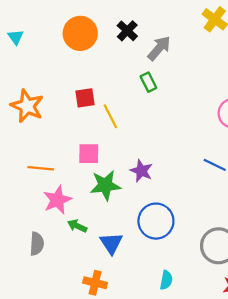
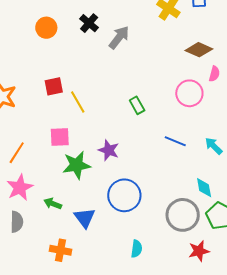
orange circle: (80, 33) -> (46, 28), size x0.7
green rectangle: (148, 82) -> (137, 105), moved
orange line: (41, 168) -> (17, 153), turned -60
pink star: (57, 200) -> (20, 188), moved
orange cross: (95, 283) -> (61, 250), moved

